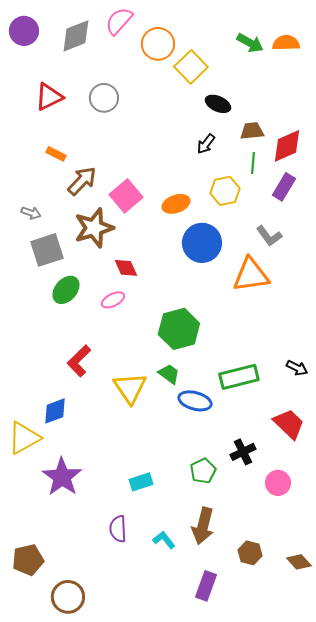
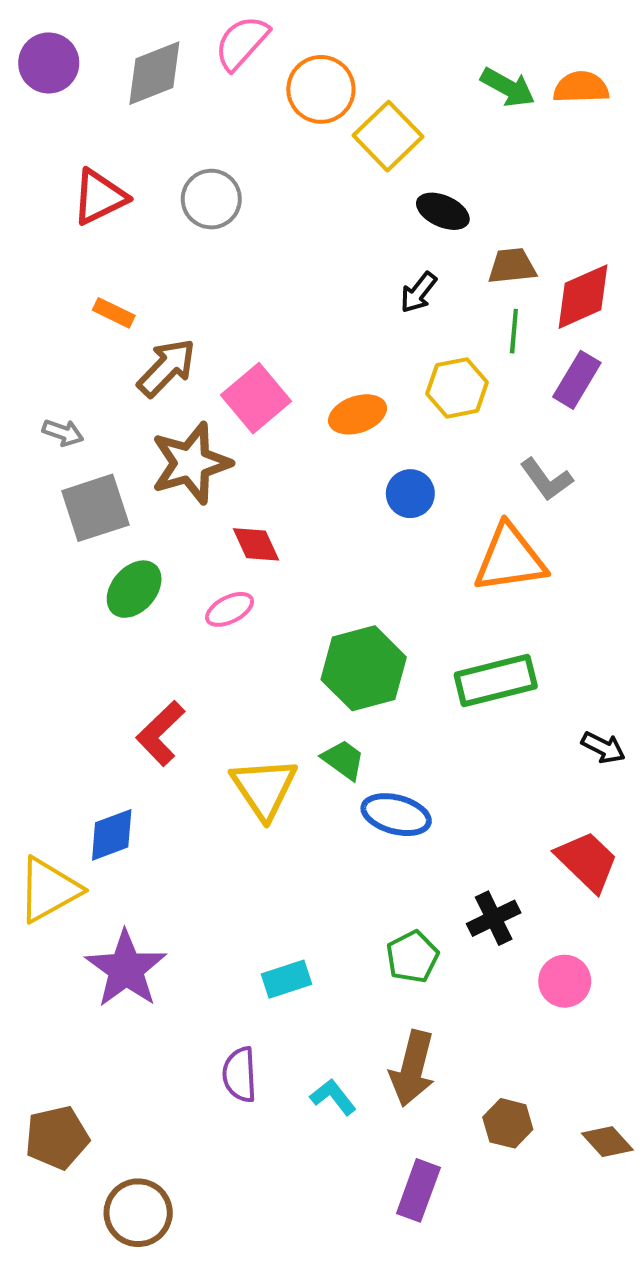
blue circle: (202, 243) -> (410, 494), size x0.6
green rectangle: (239, 377) -> (496, 681), moved

